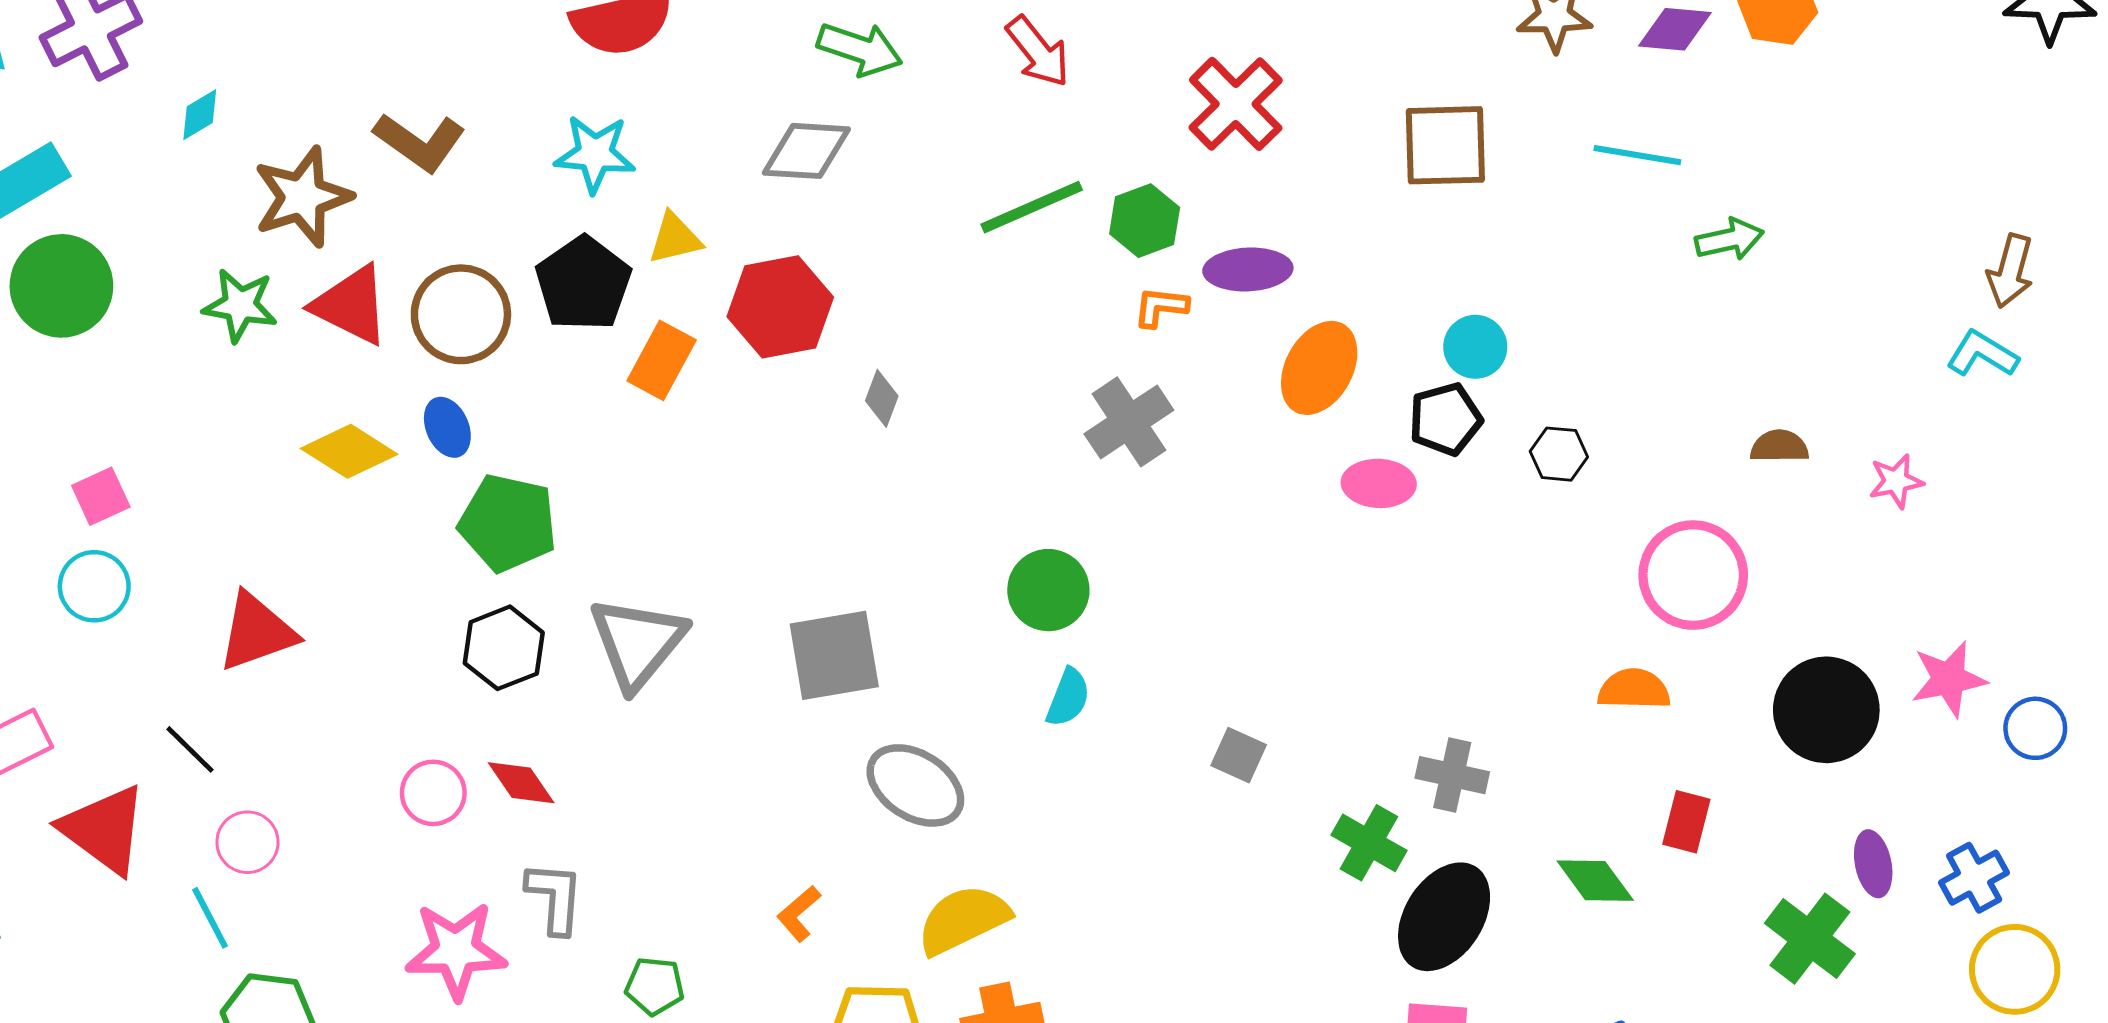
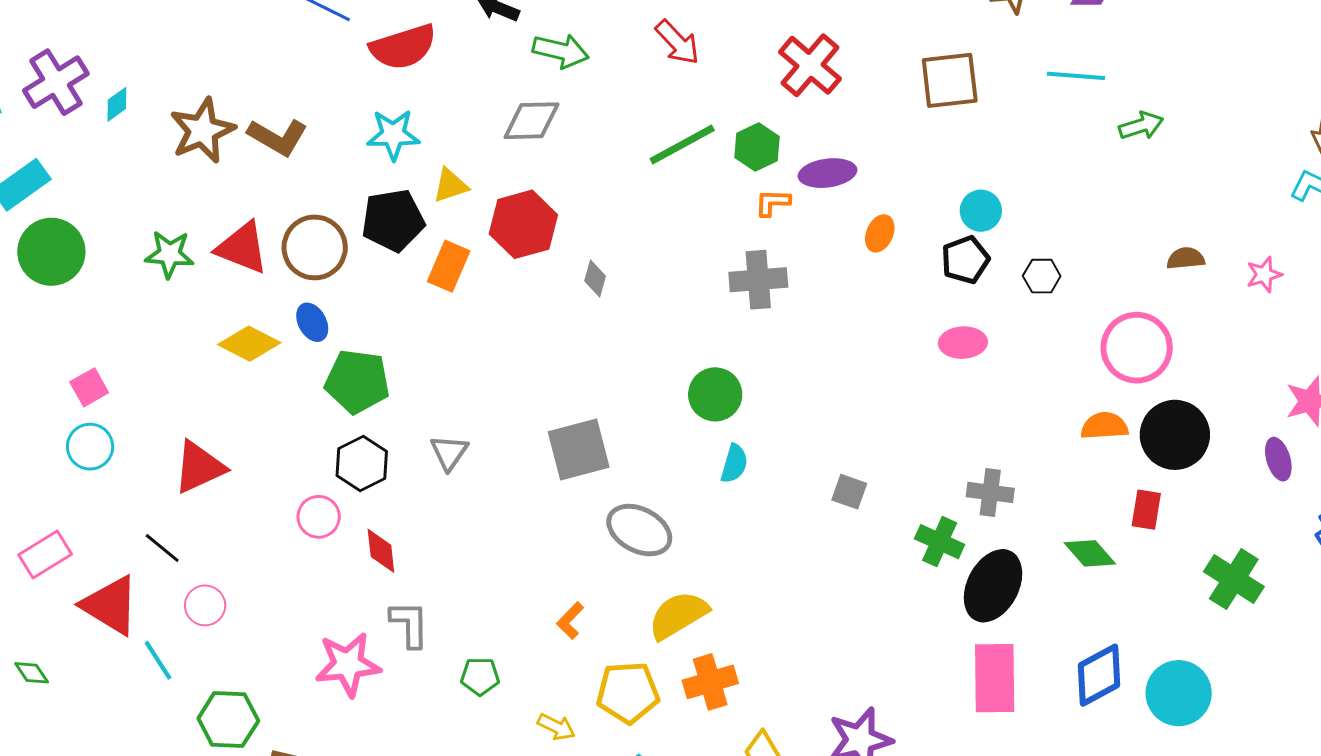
cyan diamond: (200, 115) -> (117, 104), moved
brown star: (302, 197) -> (202, 131), moved
black pentagon: (583, 283) -> (393, 220), turned 30
orange ellipse: (1319, 368) -> (880, 233), size x0.6
gray cross: (1129, 422) -> (758, 280), turned 34
pink ellipse: (1379, 483) -> (963, 343), moved
gray triangle: (637, 643) -> (449, 452), size x0.6
black circle: (1826, 710) -> (1175, 435), moved
red diamond: (521, 783) -> (381, 551), turned 33
pink circle: (433, 793) -> (319, 517), moved
purple ellipse: (1873, 864) -> (1278, 459), moved
cyan line: (210, 918) -> (158, 660), moved

